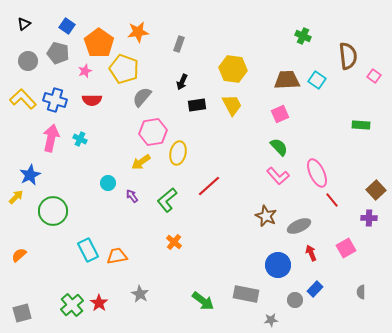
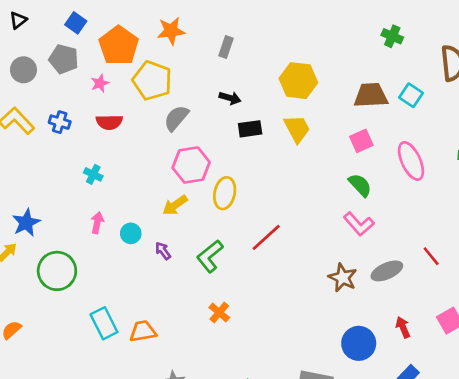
black arrow: (182, 82) -> (230, 98), turned -98
blue cross: (55, 100) -> (60, 122), size x0.7
pink arrow: (51, 138) -> (97, 223), moved, size x0.6
pink ellipse: (317, 173) -> (411, 161), moved
gray ellipse: (299, 226) -> (387, 271), moved

